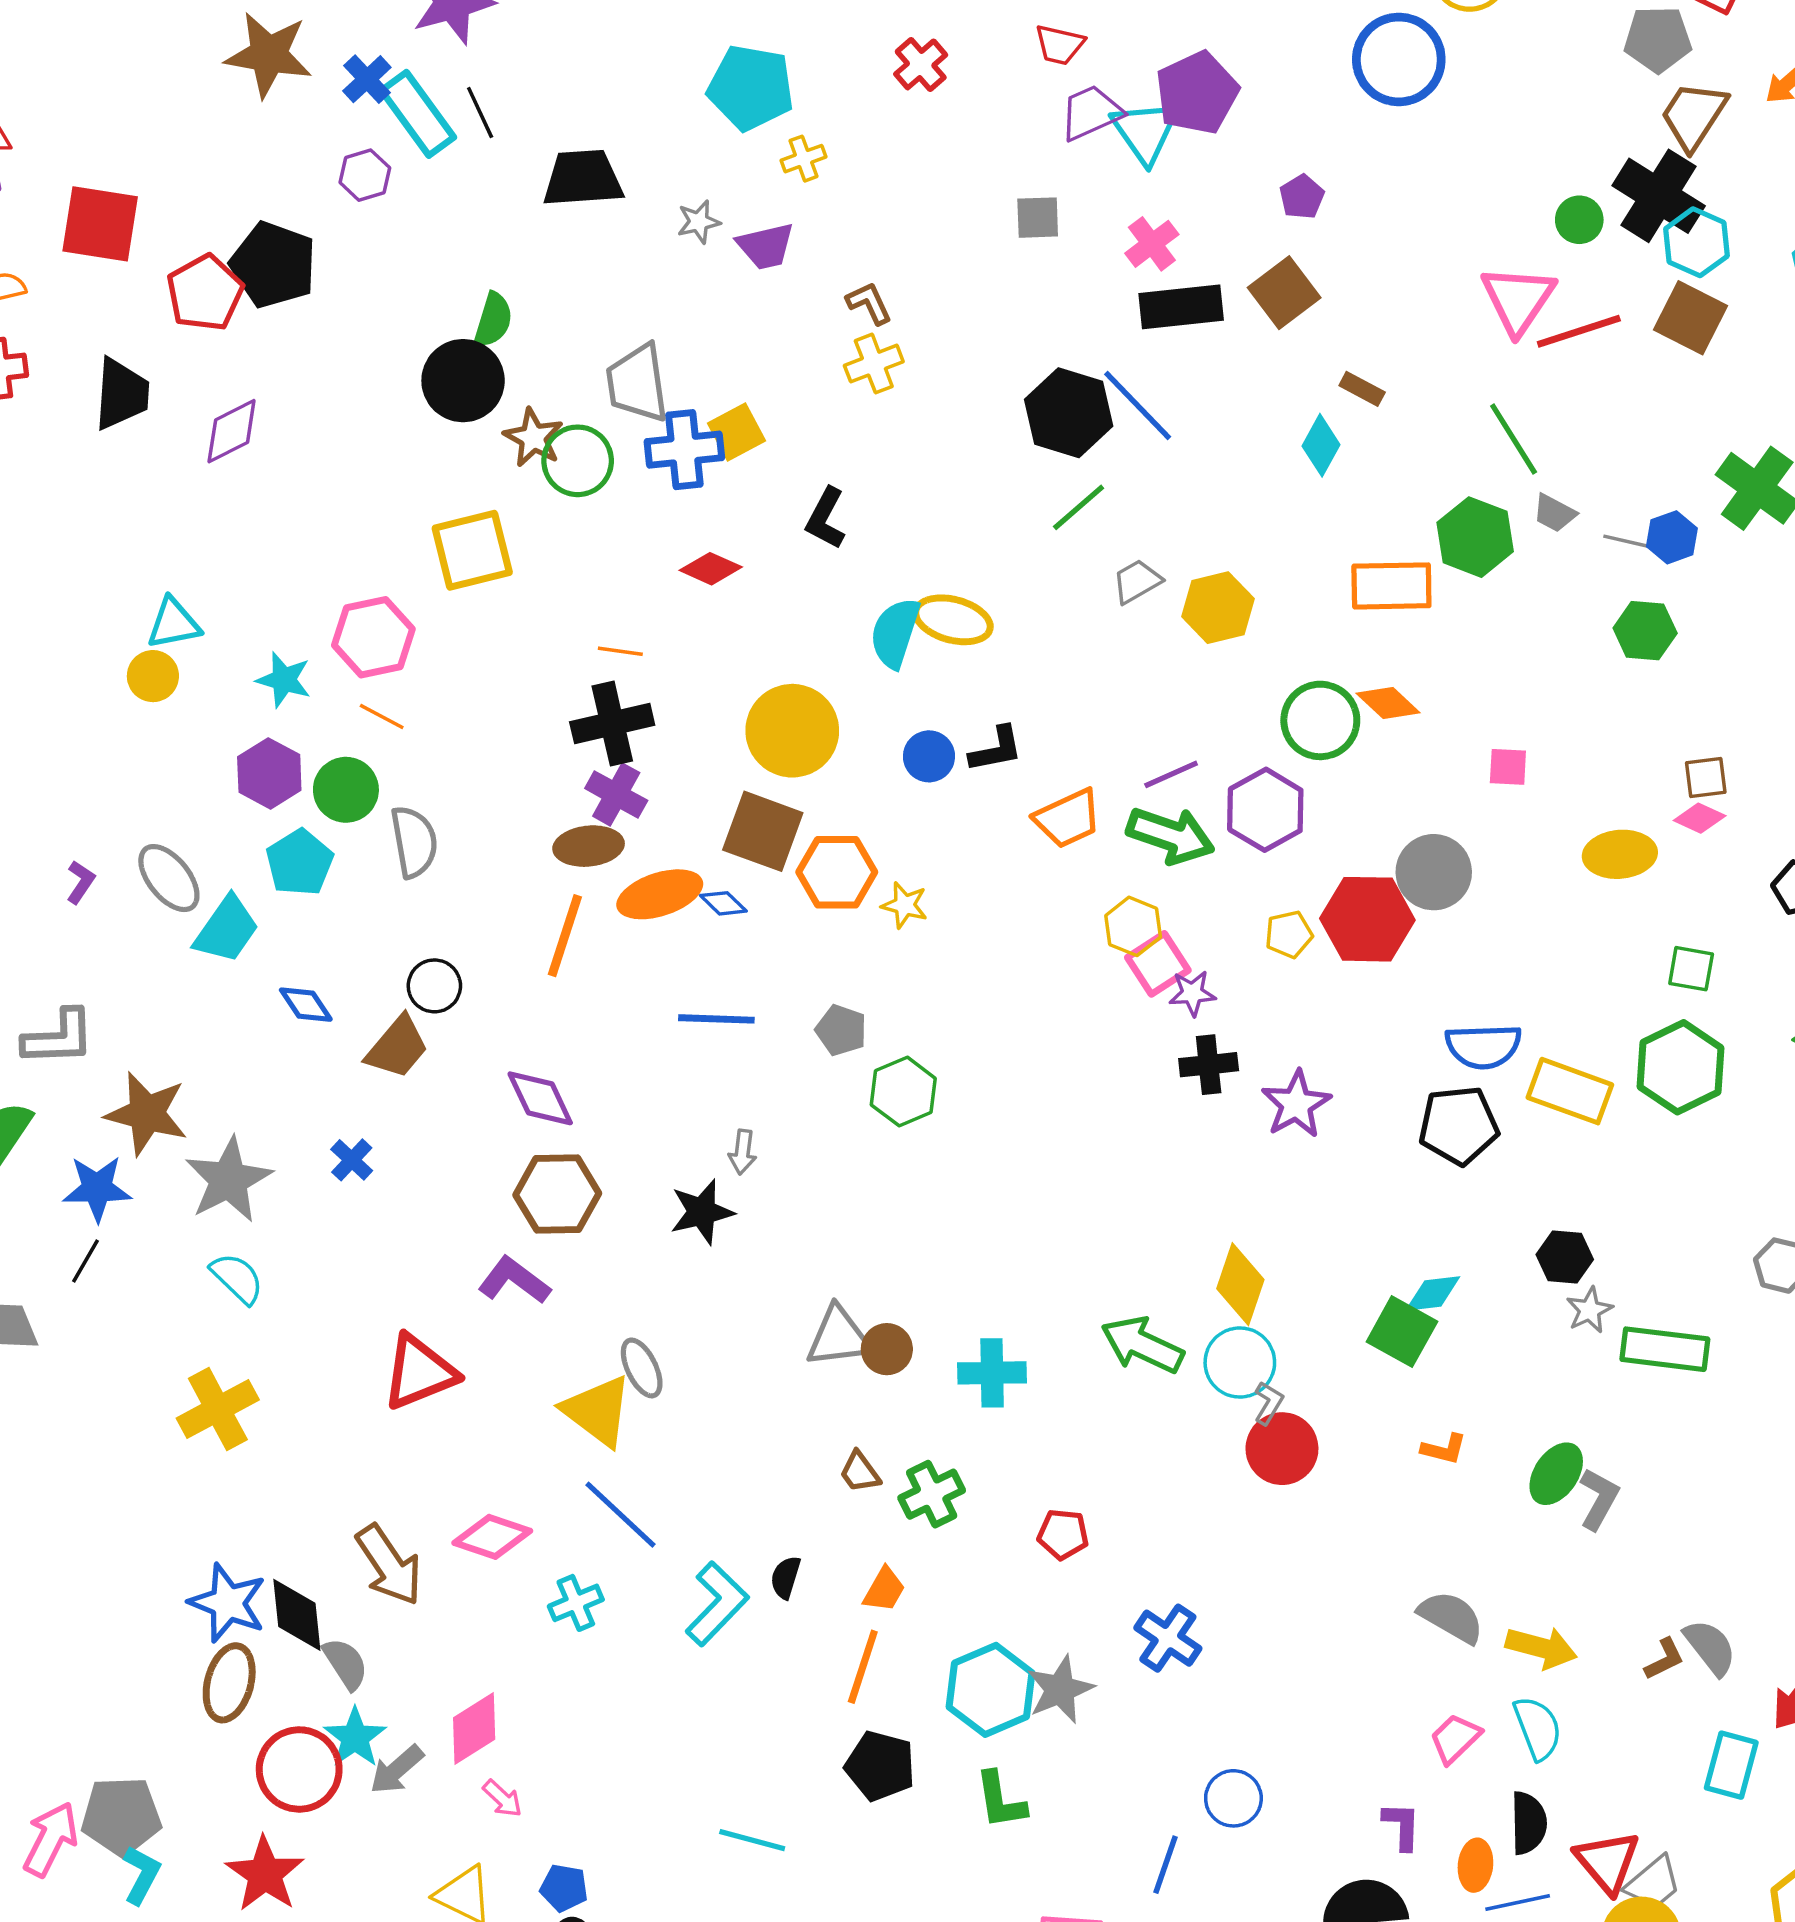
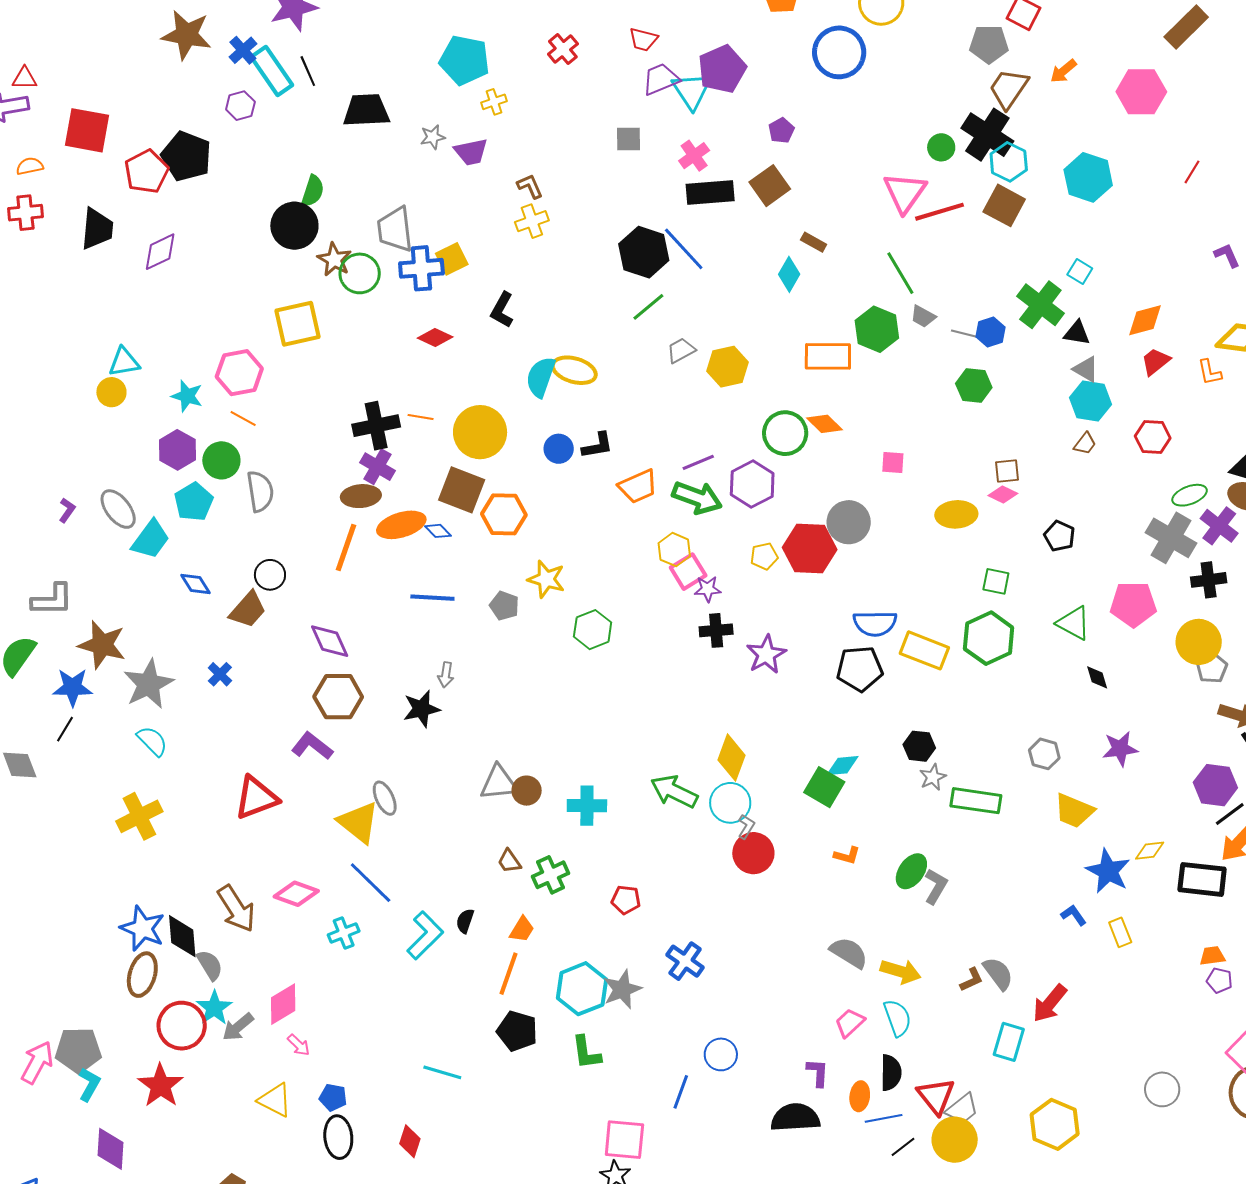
orange line: (620, 651) -> (421, 417), moved
yellow star: (905, 905) -> (546, 579), moved, size x1.4
green hexagon: (903, 1092) -> (593, 630), moved

